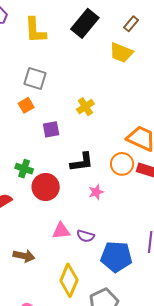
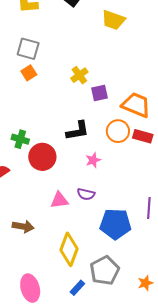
orange square: (26, 105) -> (29, 73), moved
purple square: (51, 129) -> (100, 93), moved
purple semicircle: (86, 236) -> (86, 194), moved

